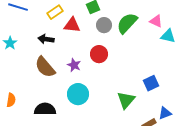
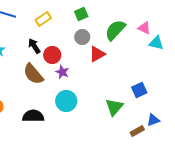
red triangle: (72, 25) -> (97, 54), moved, turned -36
gray circle: (104, 25) -> (82, 37), moved
black arrow: (46, 39) -> (34, 46), turned 49
red circle: (99, 54) -> (52, 55), moved

